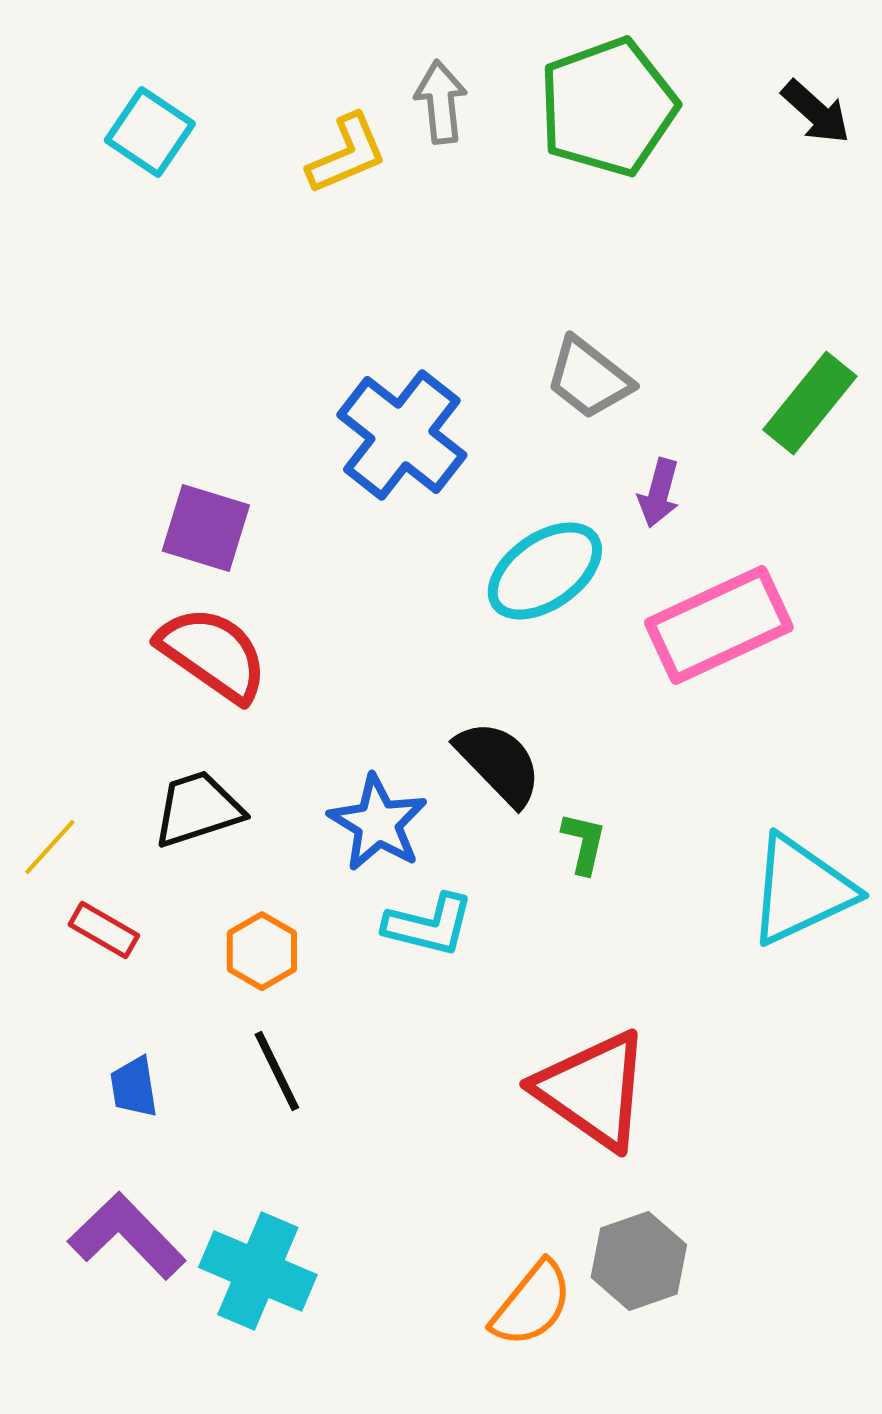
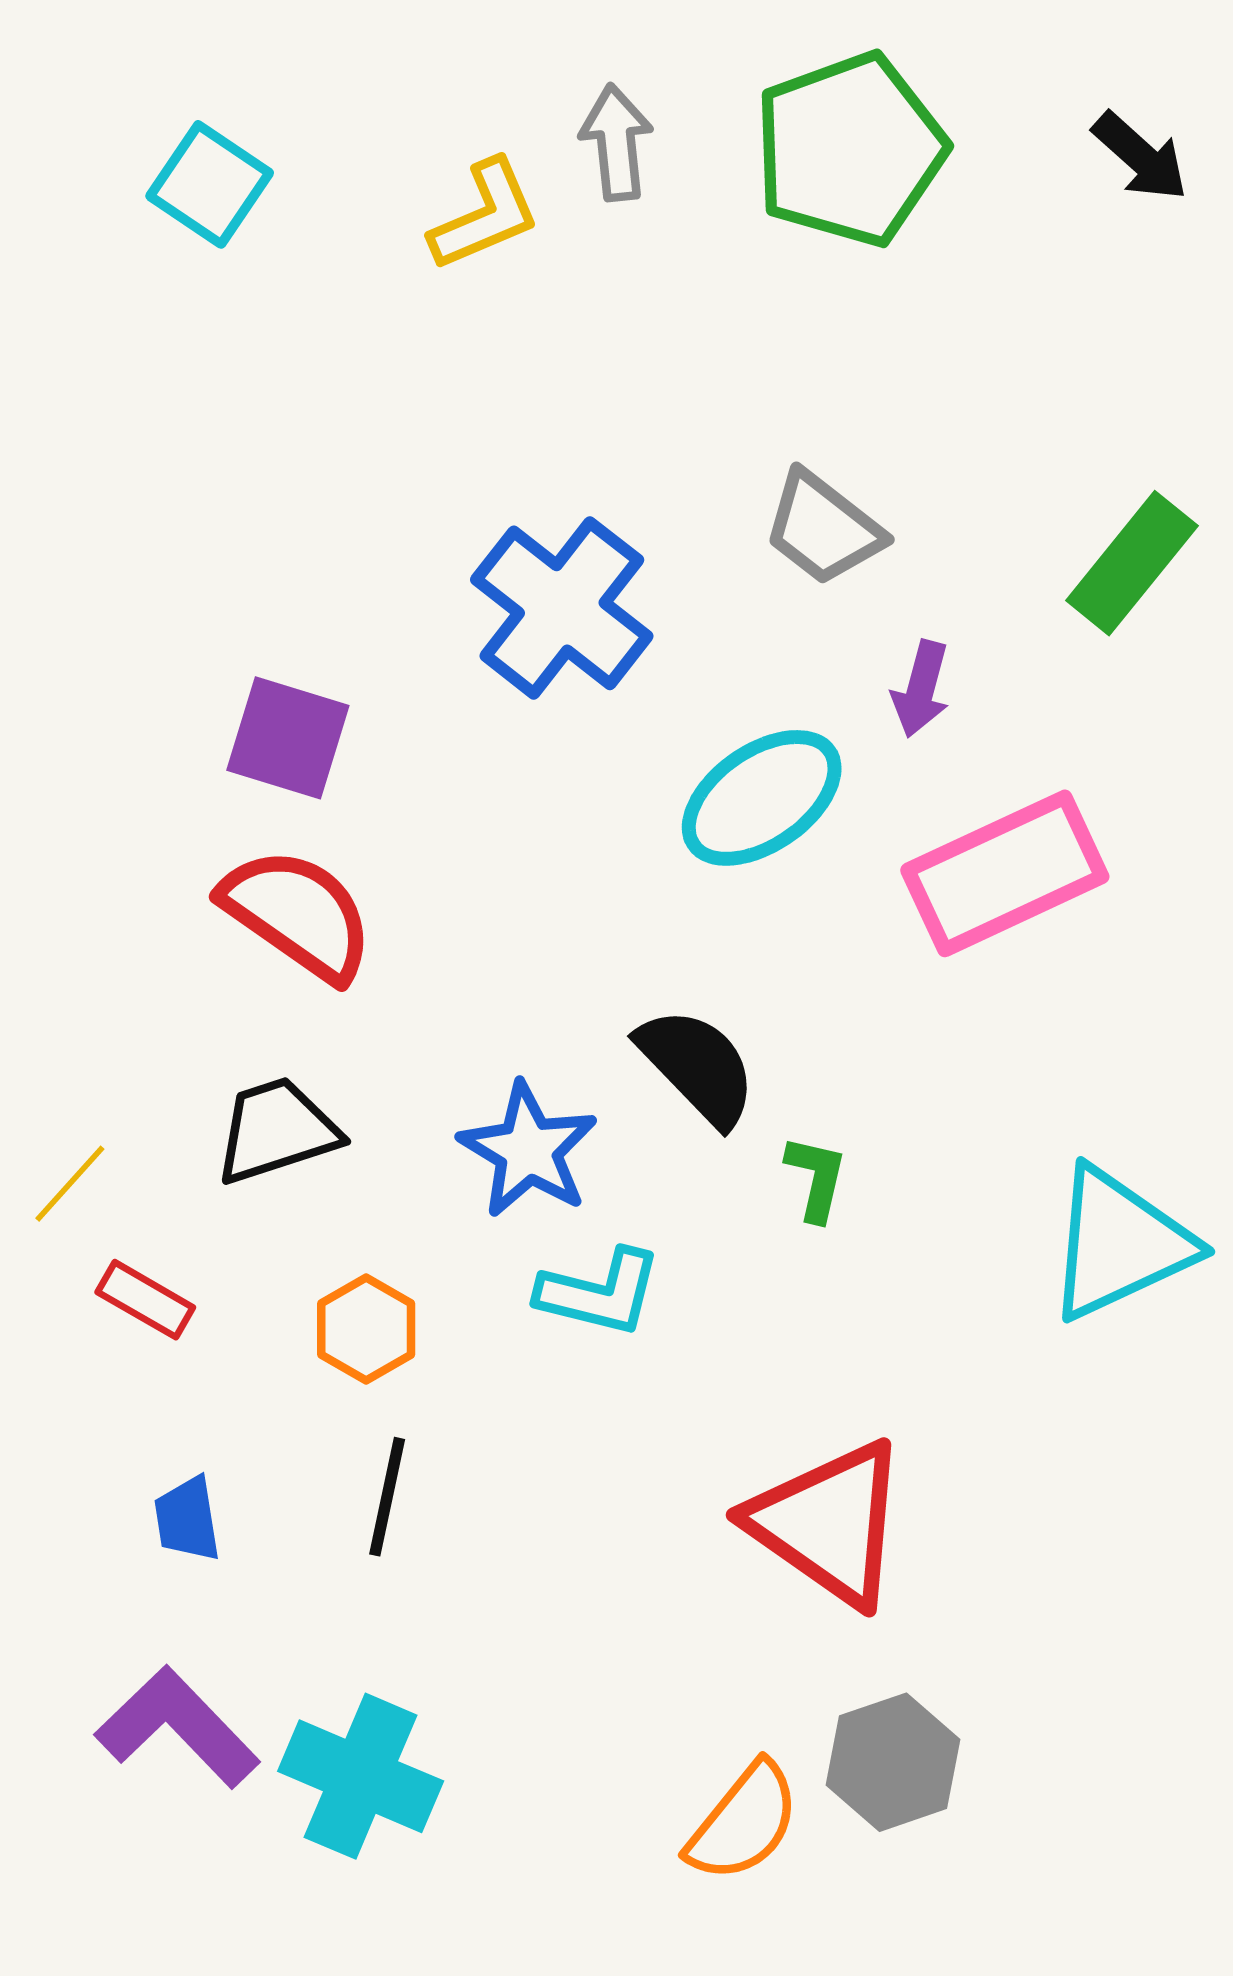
black line: (277, 1071) -> (387, 1497), turned 38

